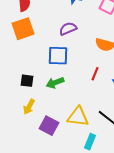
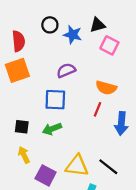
red line: (95, 74) -> (98, 109), moved
yellow arrow: (29, 107) -> (24, 155), turned 126

